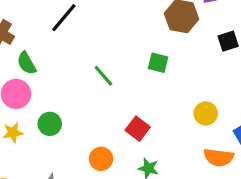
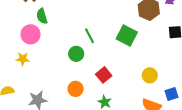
green square: (158, 63) -> (127, 36), size x1.5
green circle: (50, 124) -> (76, 54), moved

